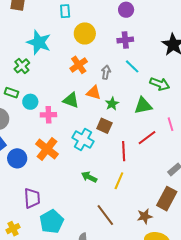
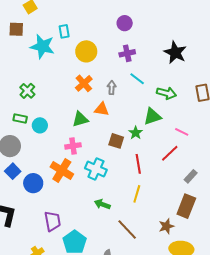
cyan star: (39, 42) -> (42, 46), moved
green triangle: (71, 100) -> (80, 119), turned -30
green star: (112, 104) -> (136, 133), moved
pink cross: (48, 115) -> (73, 146), moved
pink line: (171, 124) -> (182, 132), turned -40
red line: (147, 138) -> (170, 153), moved
cyan cross: (83, 140) -> (96, 169), moved
green arrow: (89, 177) -> (102, 204), moved

